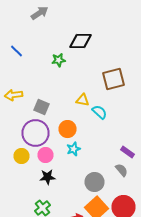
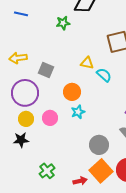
blue line: (16, 51) -> (21, 14), turned -32
purple circle: (36, 133) -> (25, 93), moved
black star: (48, 177) -> (21, 140), moved

